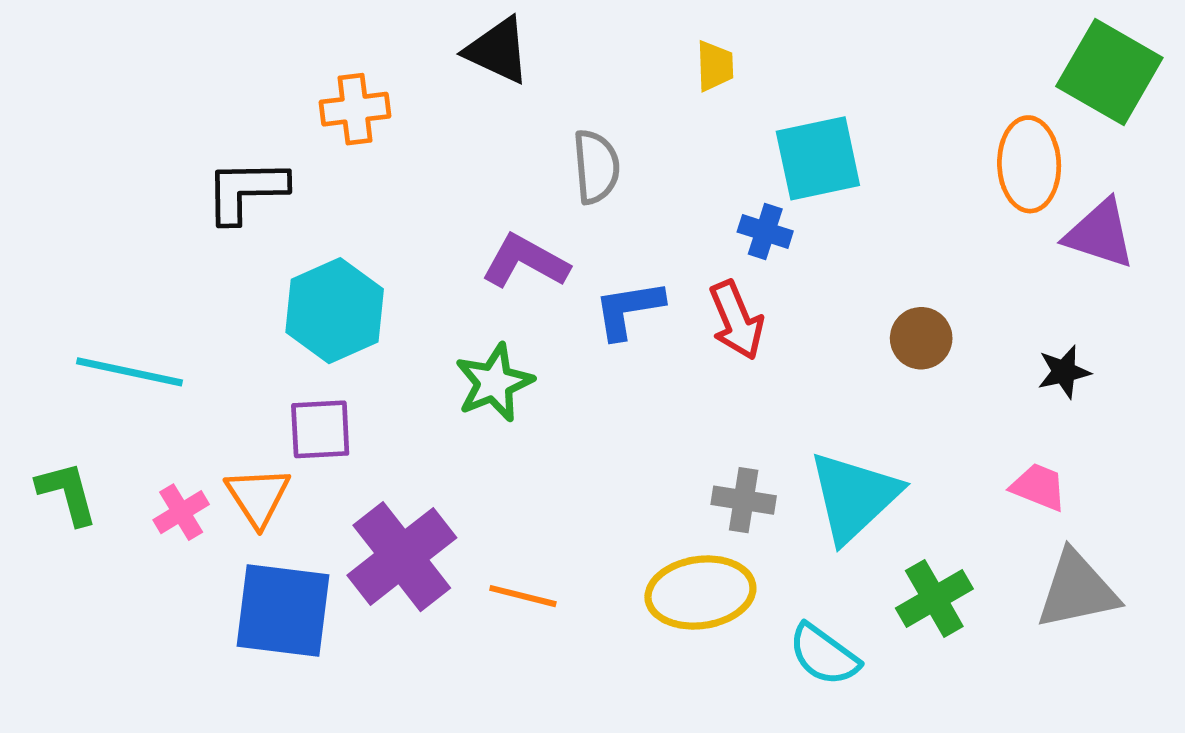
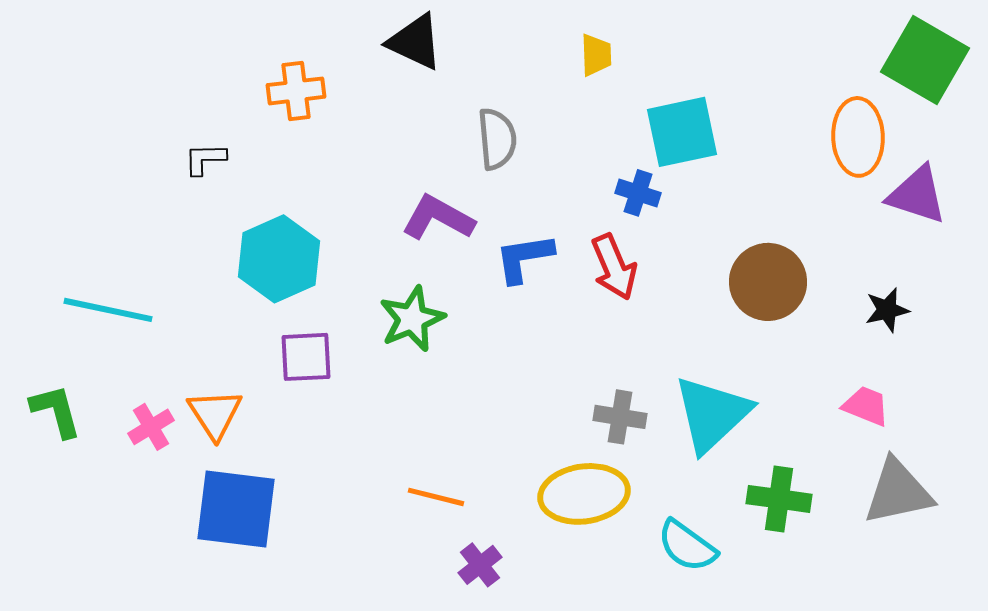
black L-shape: (246, 191) -> (205, 159), size x0.6
brown circle: (921, 338) -> (768, 282), size x1.5
purple square: (320, 429) -> (306, 357), moved
purple cross: (402, 557) -> (480, 565), moved, size x0.5
green cross: (934, 598) -> (779, 499), turned 38

